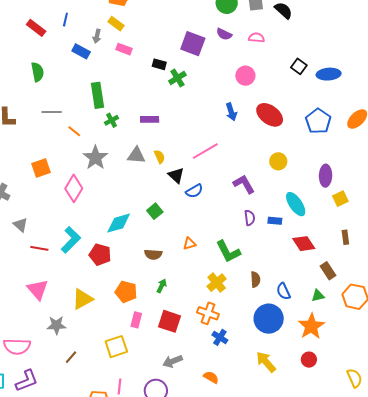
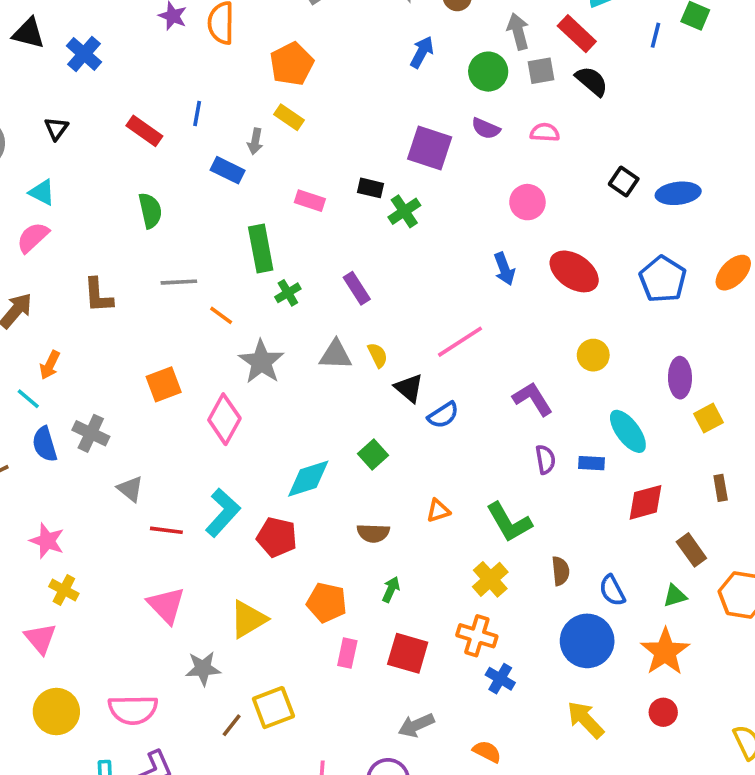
pink rectangle: (124, 49) -> (310, 201), moved
purple rectangle: (150, 119) -> (357, 288), turned 60
red diamond: (304, 244) -> (646, 502), turned -70
yellow square: (116, 347) -> (273, 708), moved

